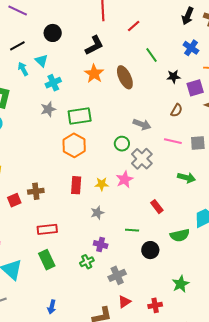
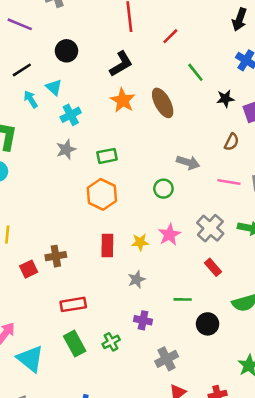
green rectangle: (80, 116) -> (107, 156), size x0.7
gray cross: (142, 159) -> (210, 228), moved
green cross: (87, 262) -> (111, 342), moved

